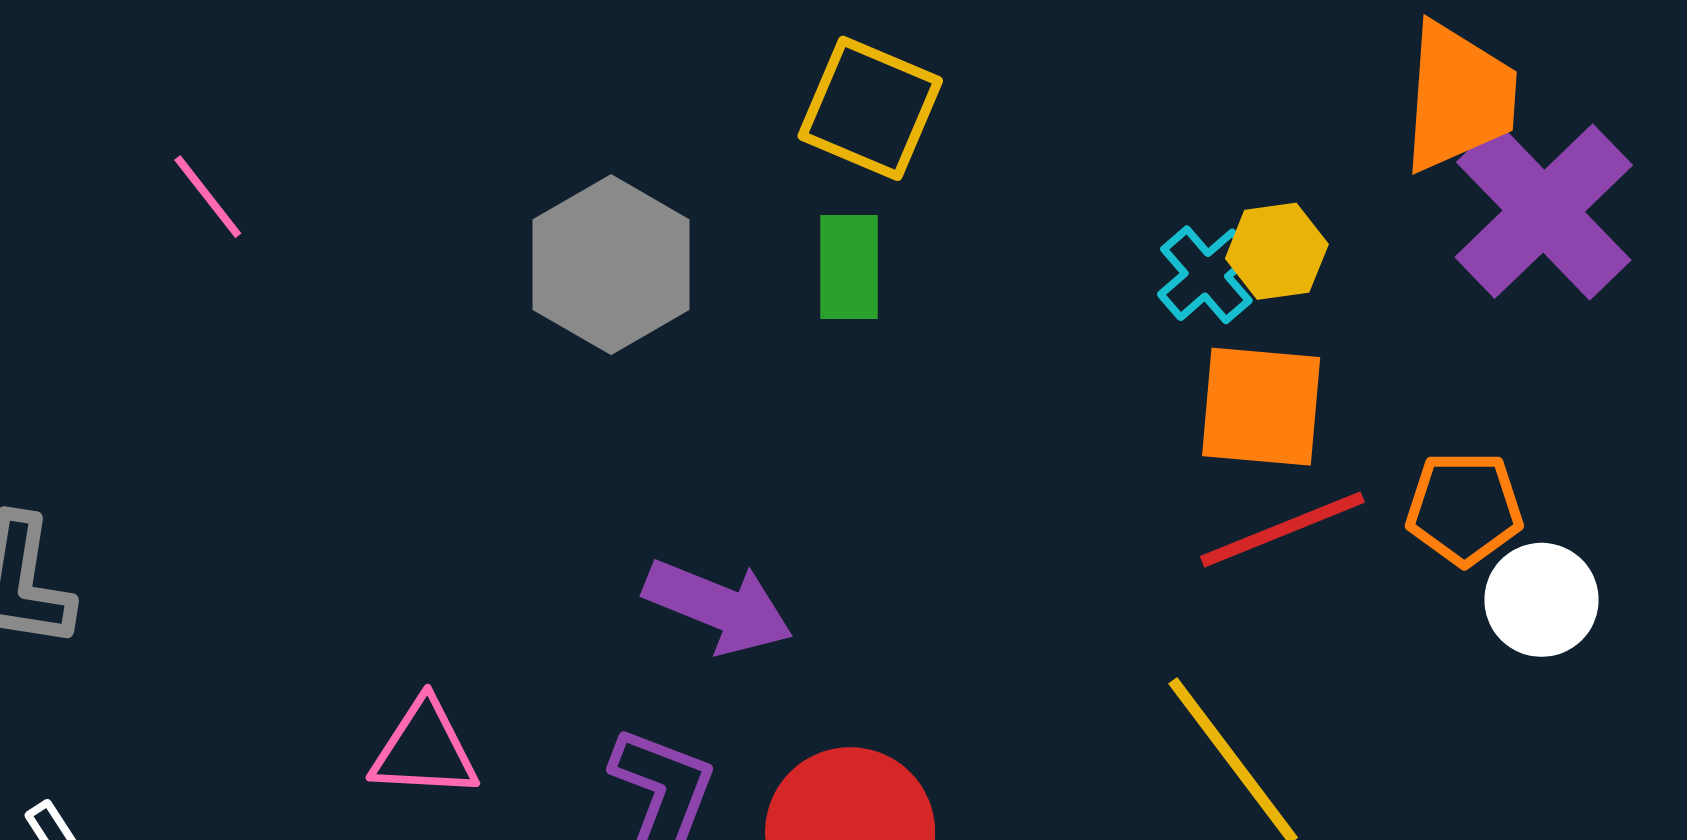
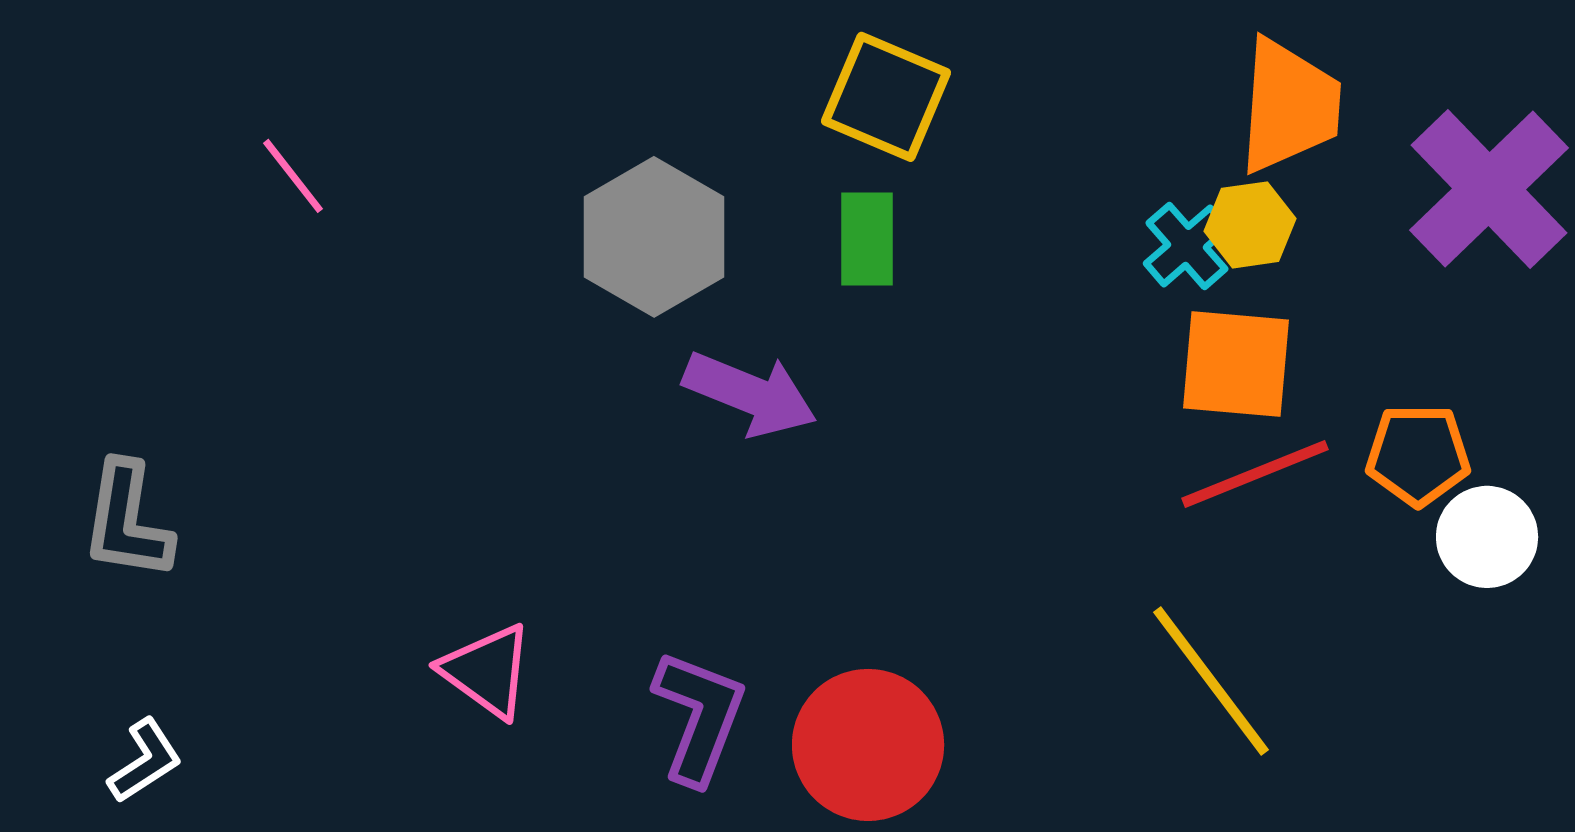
orange trapezoid: (1459, 97) -> (1289, 106), moved
purple arrow: (718, 607) -> (750, 394), moved
pink triangle: (425, 750) -> (487, 671), turned 33

